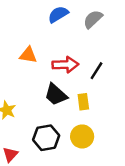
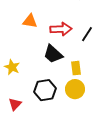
yellow rectangle: (83, 102) -> (76, 68), moved

